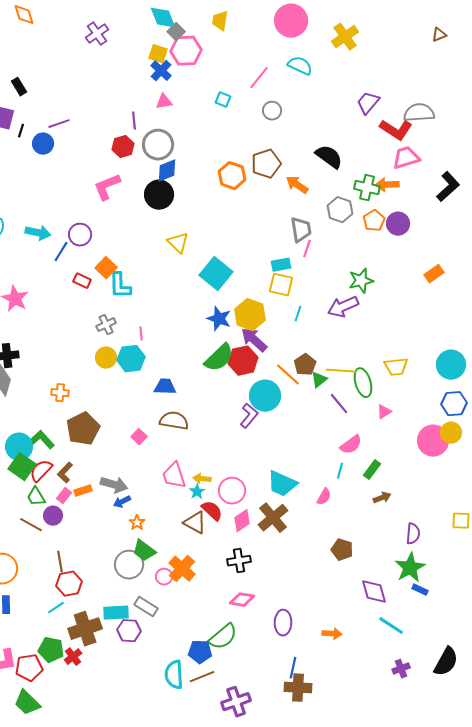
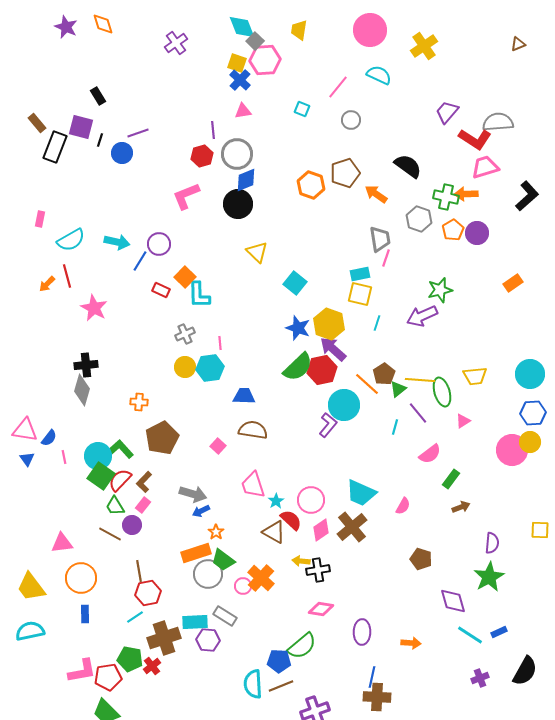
cyan square: (216, 274) -> (295, 283), size x0.7
cyan line: (340, 471) -> (395, 427), moved
yellow arrow: (202, 479) -> (301, 561), moved
orange rectangle: (83, 491) -> (196, 553), moved, size x1.6
blue rectangle: (420, 590) -> (499, 632), moved, turned -49

